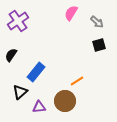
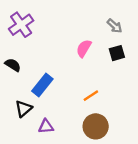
pink semicircle: (71, 13) -> (84, 48), moved
black semicircle: (11, 55) -> (13, 65), turned 88
brown circle: (65, 101) -> (96, 126), moved

